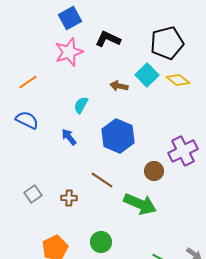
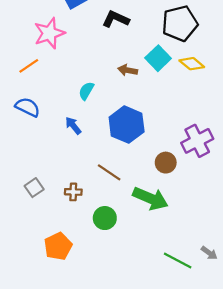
pink star: (69, 52) -> (49, 33), moved
green circle: (101, 242) -> (105, 218), moved

